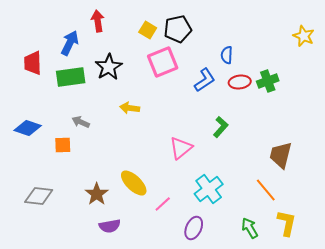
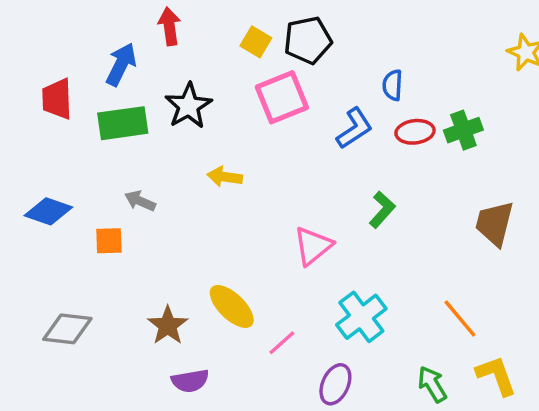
brown trapezoid: (281, 155) -> (495, 223), moved
yellow L-shape: (287, 223) -> (496, 376), turned -32

